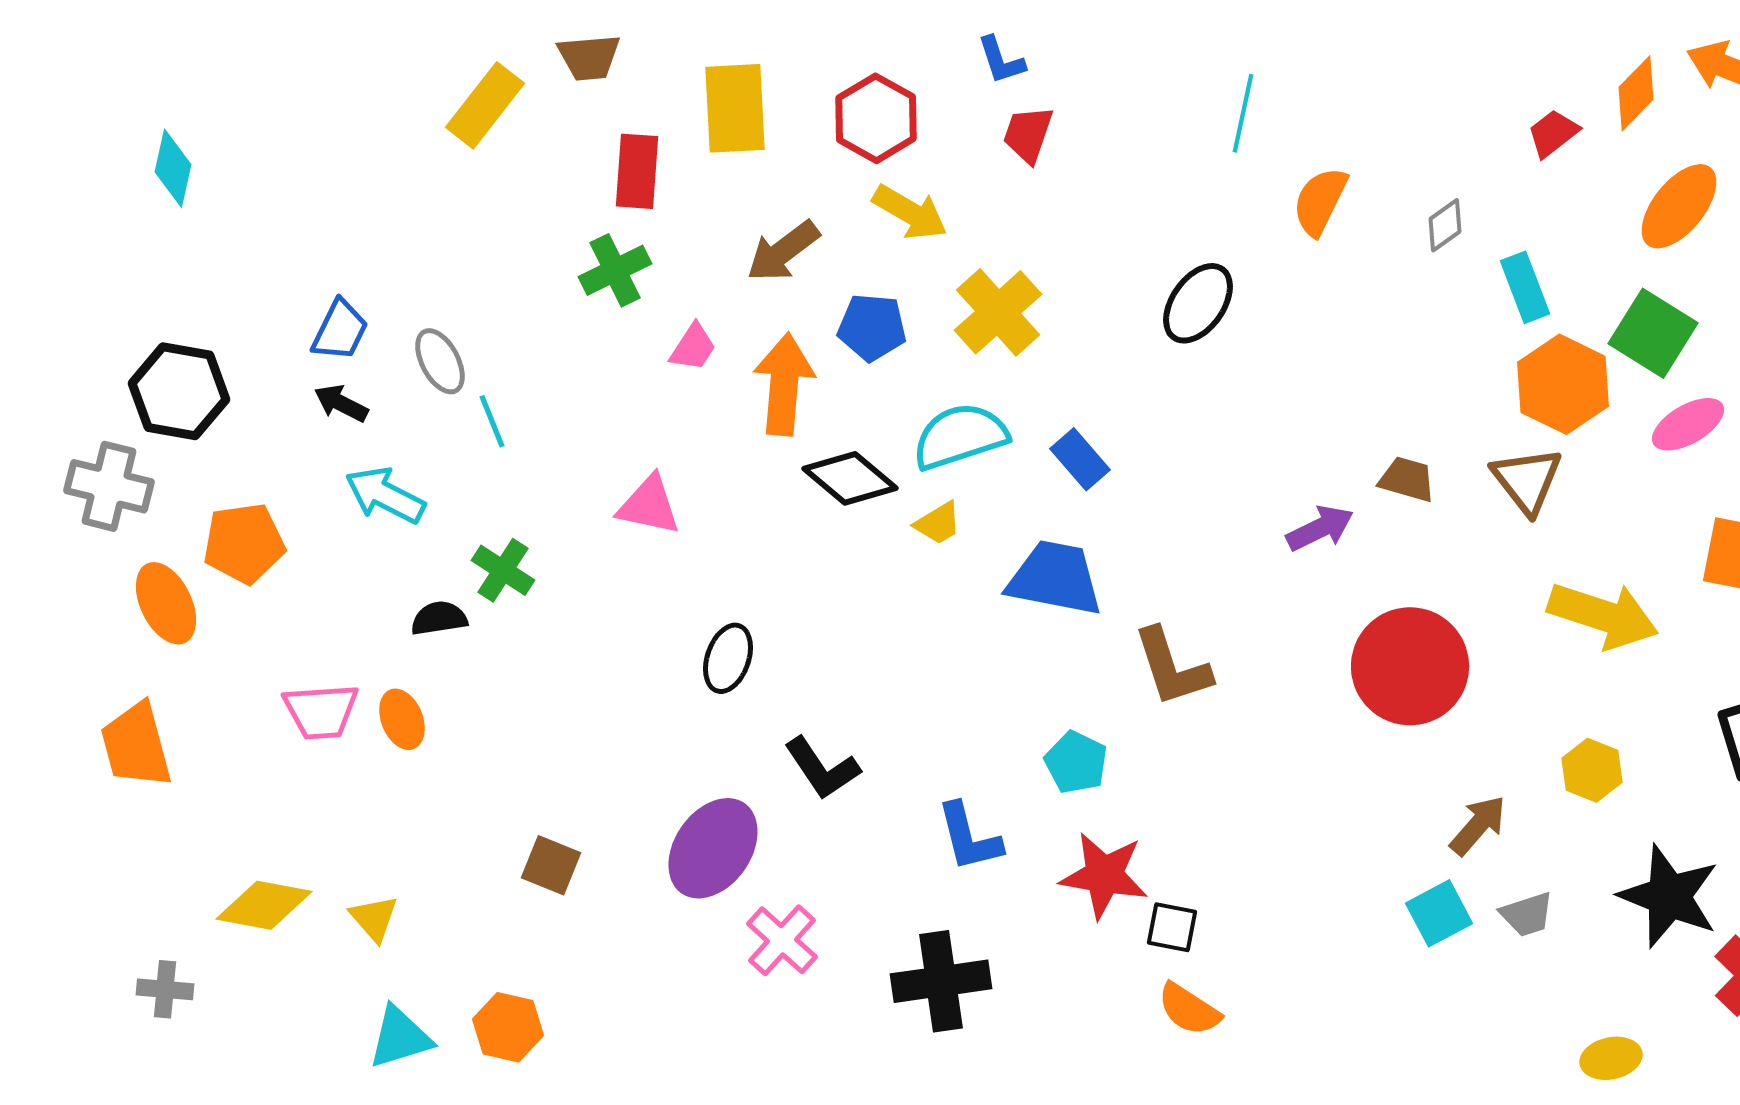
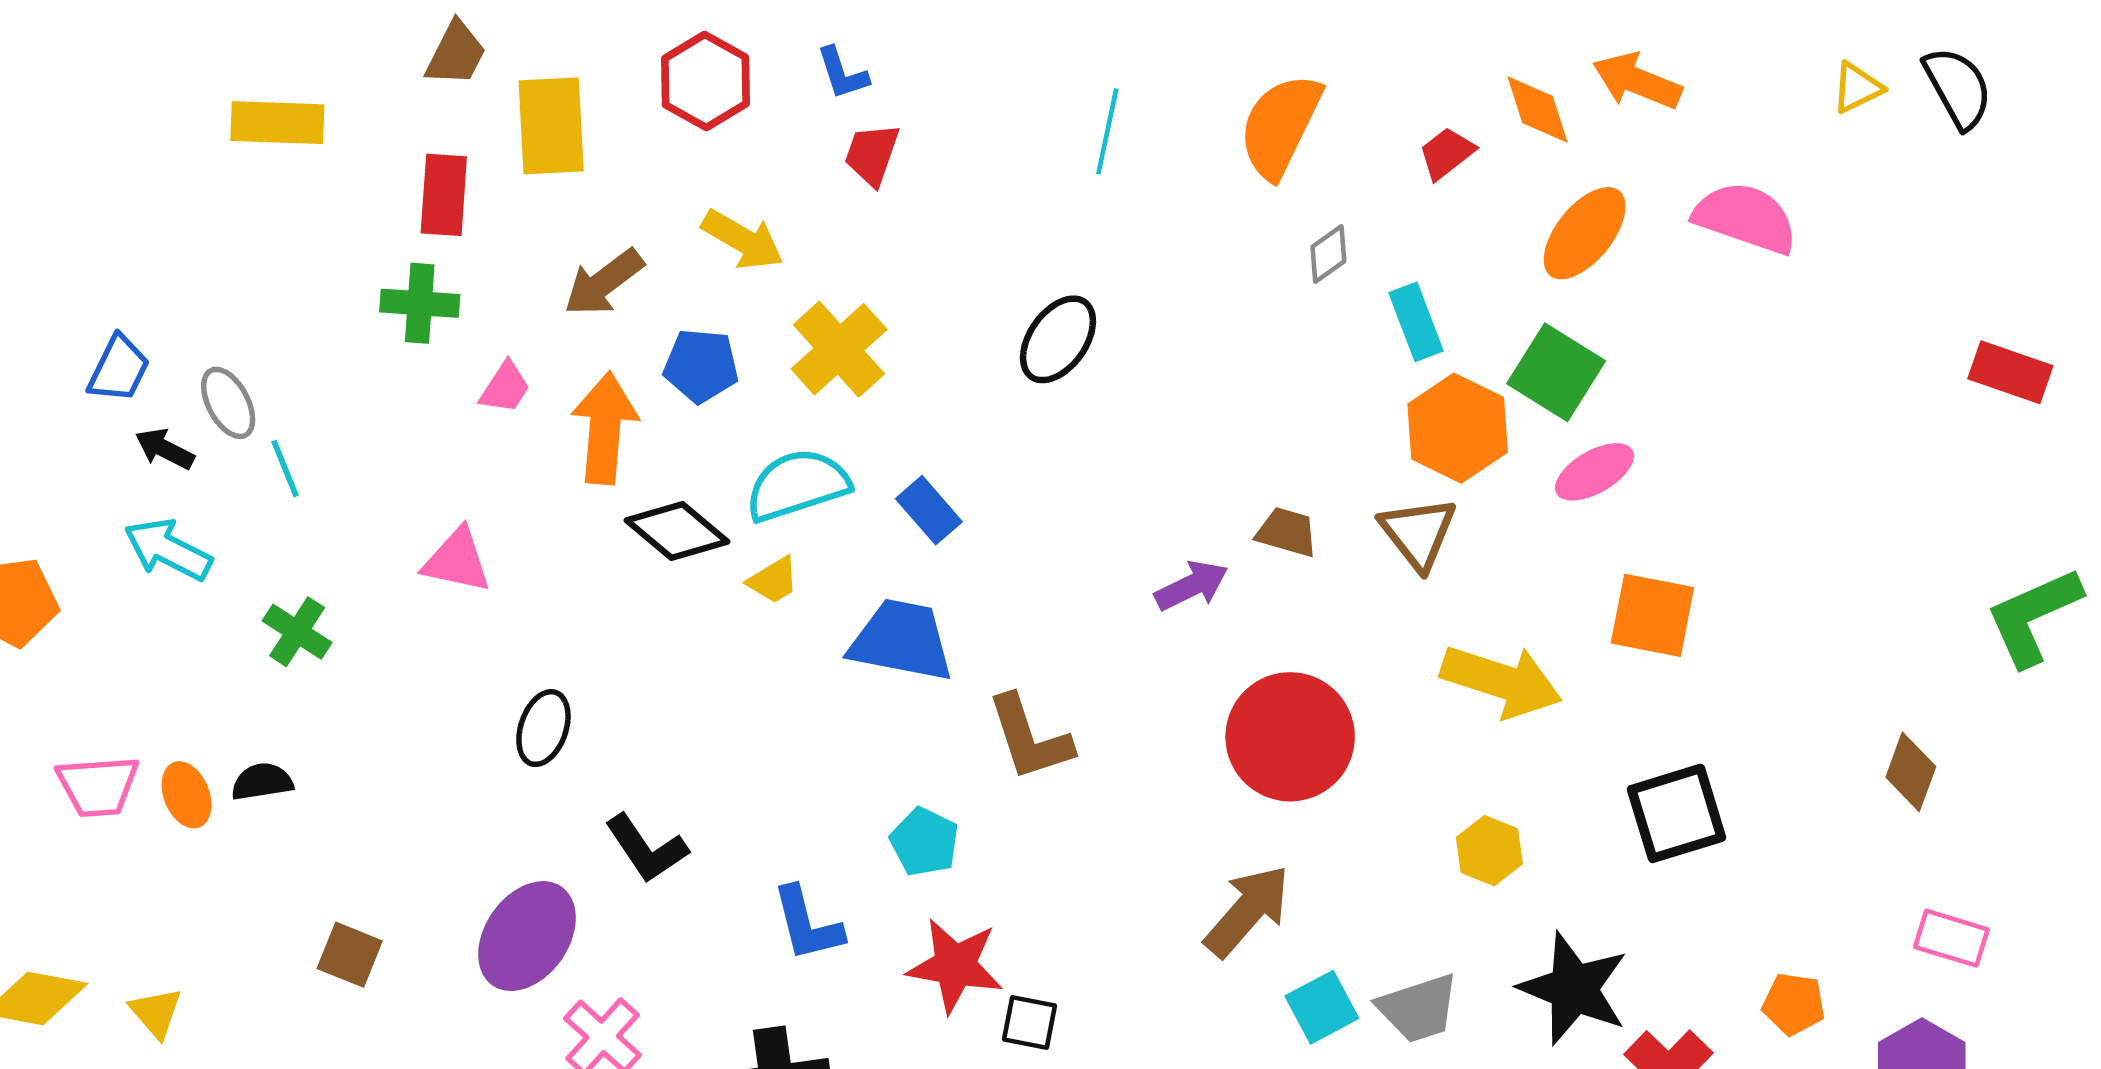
brown trapezoid: (589, 57) -> (456, 54), moved, turned -58
orange diamond: (1636, 93) -> (1538, 109), turned -62
yellow rectangle: (485, 105) -> (277, 123), turned 54
red hexagon: (876, 118) -> (705, 81), moved
orange semicircle: (1320, 201) -> (1280, 126), moved, size x1.4
green cross: (615, 270) -> (420, 303), turned 30
black arrow: (341, 403) -> (165, 449), moved
black semicircle: (439, 618) -> (262, 782), moved
brown arrow: (1478, 825) -> (1247, 911), moved, size x1.4
gray trapezoid: (1527, 914) -> (1418, 1008), size x1.4

